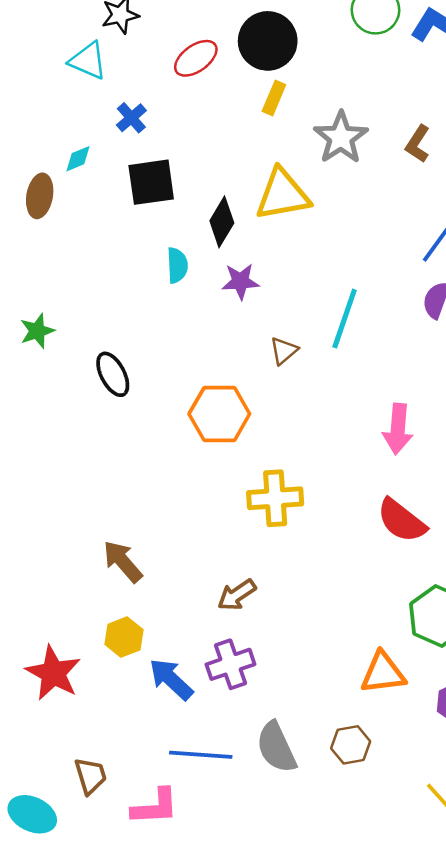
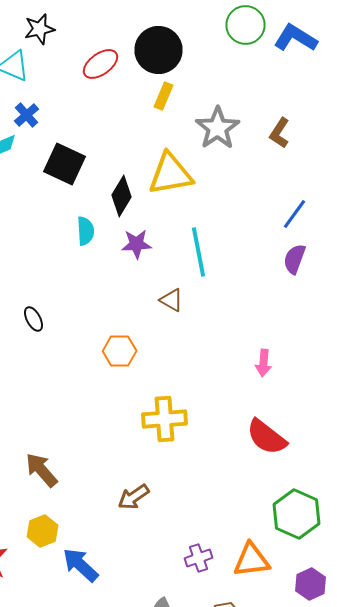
blue cross: (131, 118) -> (26, 115), moved
black square: (151, 182) -> (64, 164), turned 33
cyan line: (345, 319) -> (198, 252), moved, turned -30
brown triangle: (284, 351) -> (172, 300), turned -50
black ellipse: (113, 374) -> (34, 319), size x0.7
orange hexagon: (219, 414) -> (120, 351), size x0.7
pink arrow: (398, 429) -> (264, 363), size x0.7
purple cross: (231, 664) -> (198, 558), moved, size x0.7

